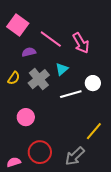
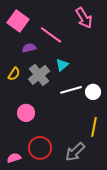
pink arrow: (81, 43) -> (84, 18), moved
white circle: (93, 83) -> (93, 92), moved
yellow line: (94, 131) -> (94, 127), turned -30

